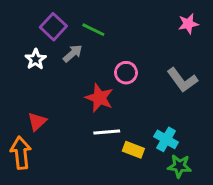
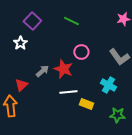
green line: (93, 30) -> (71, 21), moved
gray arrow: (73, 53) -> (42, 71), moved
cyan cross: (166, 139) -> (108, 85), moved

